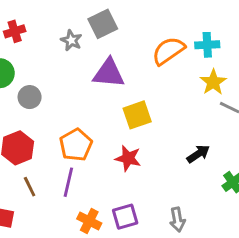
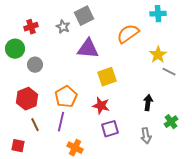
red cross: (15, 31) -> (31, 27), moved
cyan cross: (207, 45) -> (158, 14), moved
black arrow: (198, 154) -> (148, 103), turned -49
purple square: (125, 217) -> (110, 129), moved
gray arrow: (177, 220) -> (146, 136), moved

